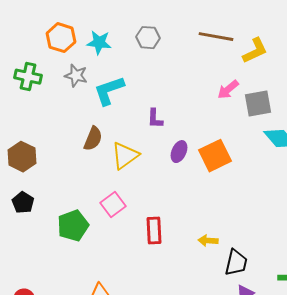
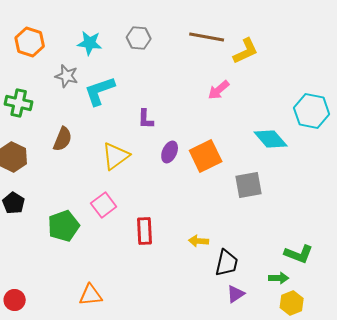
orange hexagon: (61, 38) -> (30, 42), moved
green cross: (28, 77) -> (19, 103), moved
gray square: (258, 104) -> (249, 185), moved
brown semicircle: (93, 139) -> (63, 139), moved

